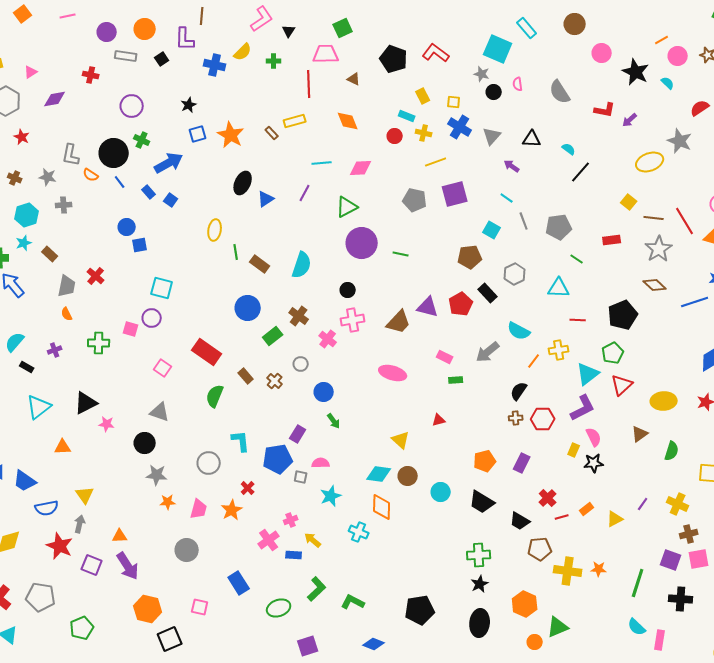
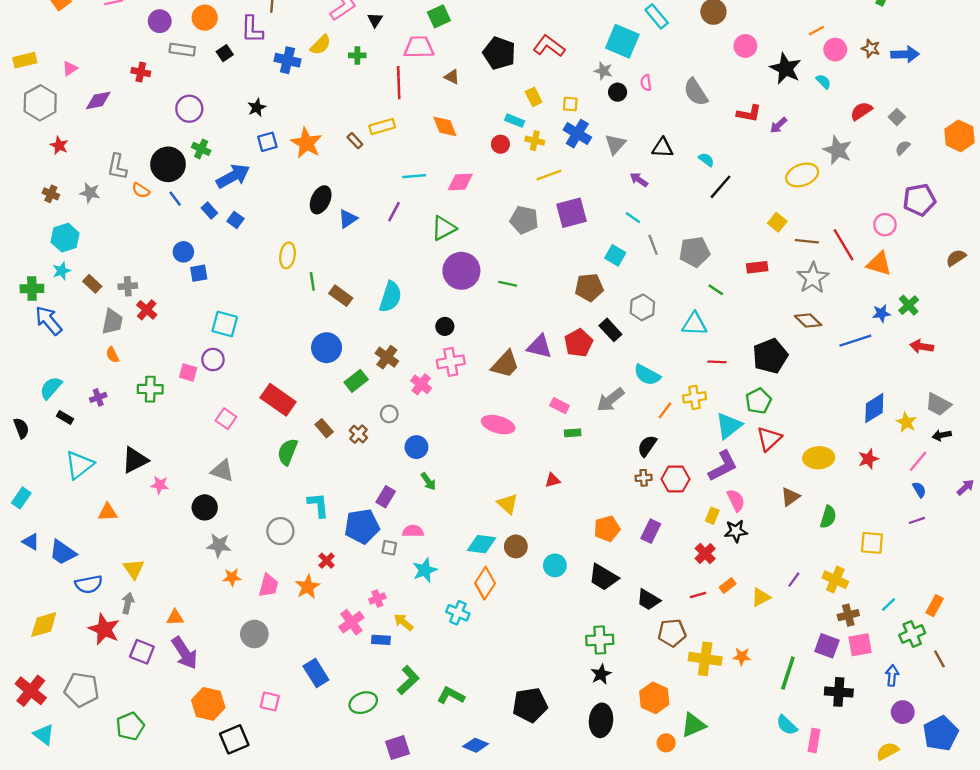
gray cross: (64, 205) -> (128, 286), moved
red cross: (548, 498) -> (705, 554), moved
orange diamond: (382, 507) -> (485, 583), turned 32

